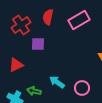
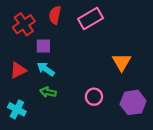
cyan arrow: (57, 82) -> (46, 69), moved
green arrow: (34, 91) -> (48, 92), moved

